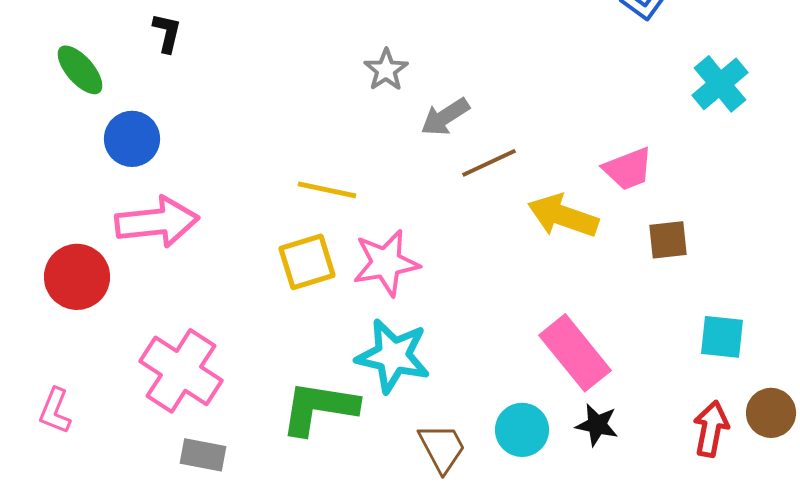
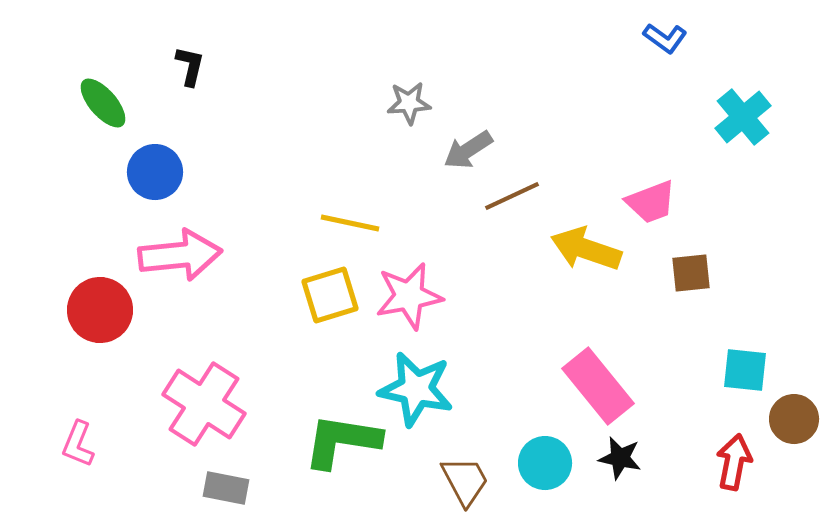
gray star: (386, 70) -> (409, 103), turned 30
brown circle: (771, 413) -> (794, 419), moved

